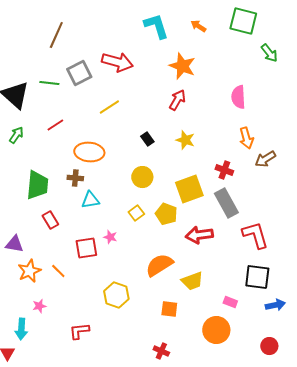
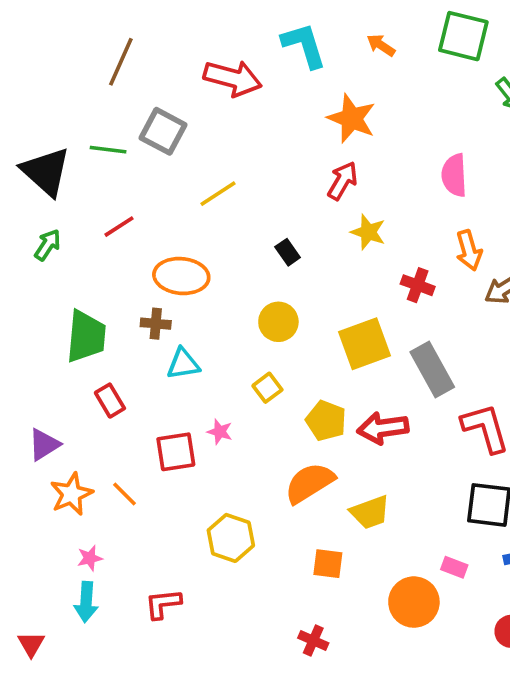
red arrow: (117, 62) -> (233, 78), moved
gray square: (79, 73) -> (163, 131), turned -35
yellow star: (185, 140) -> (368, 232), moved
red cross: (224, 170) -> (418, 285), moved
yellow pentagon: (166, 214) -> (326, 421), moved
purple triangle: (14, 244) -> (44, 445), turned -42
pink rectangle: (230, 302) -> (454, 567), moved
cyan arrow: (21, 329) -> (86, 602), moved

